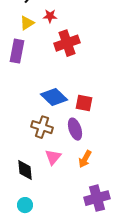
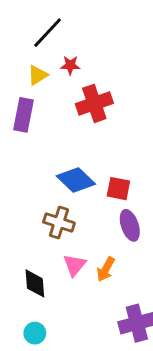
purple ellipse: (75, 129) -> (130, 225), moved
orange arrow: (85, 159) -> (106, 269), moved

